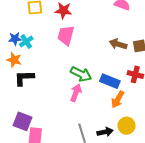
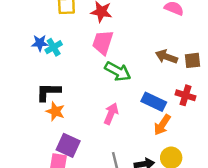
orange star: (14, 60) -> (55, 111), moved
green arrow: (81, 74) -> (118, 71), moved
purple square: (23, 121) -> (68, 145), moved

